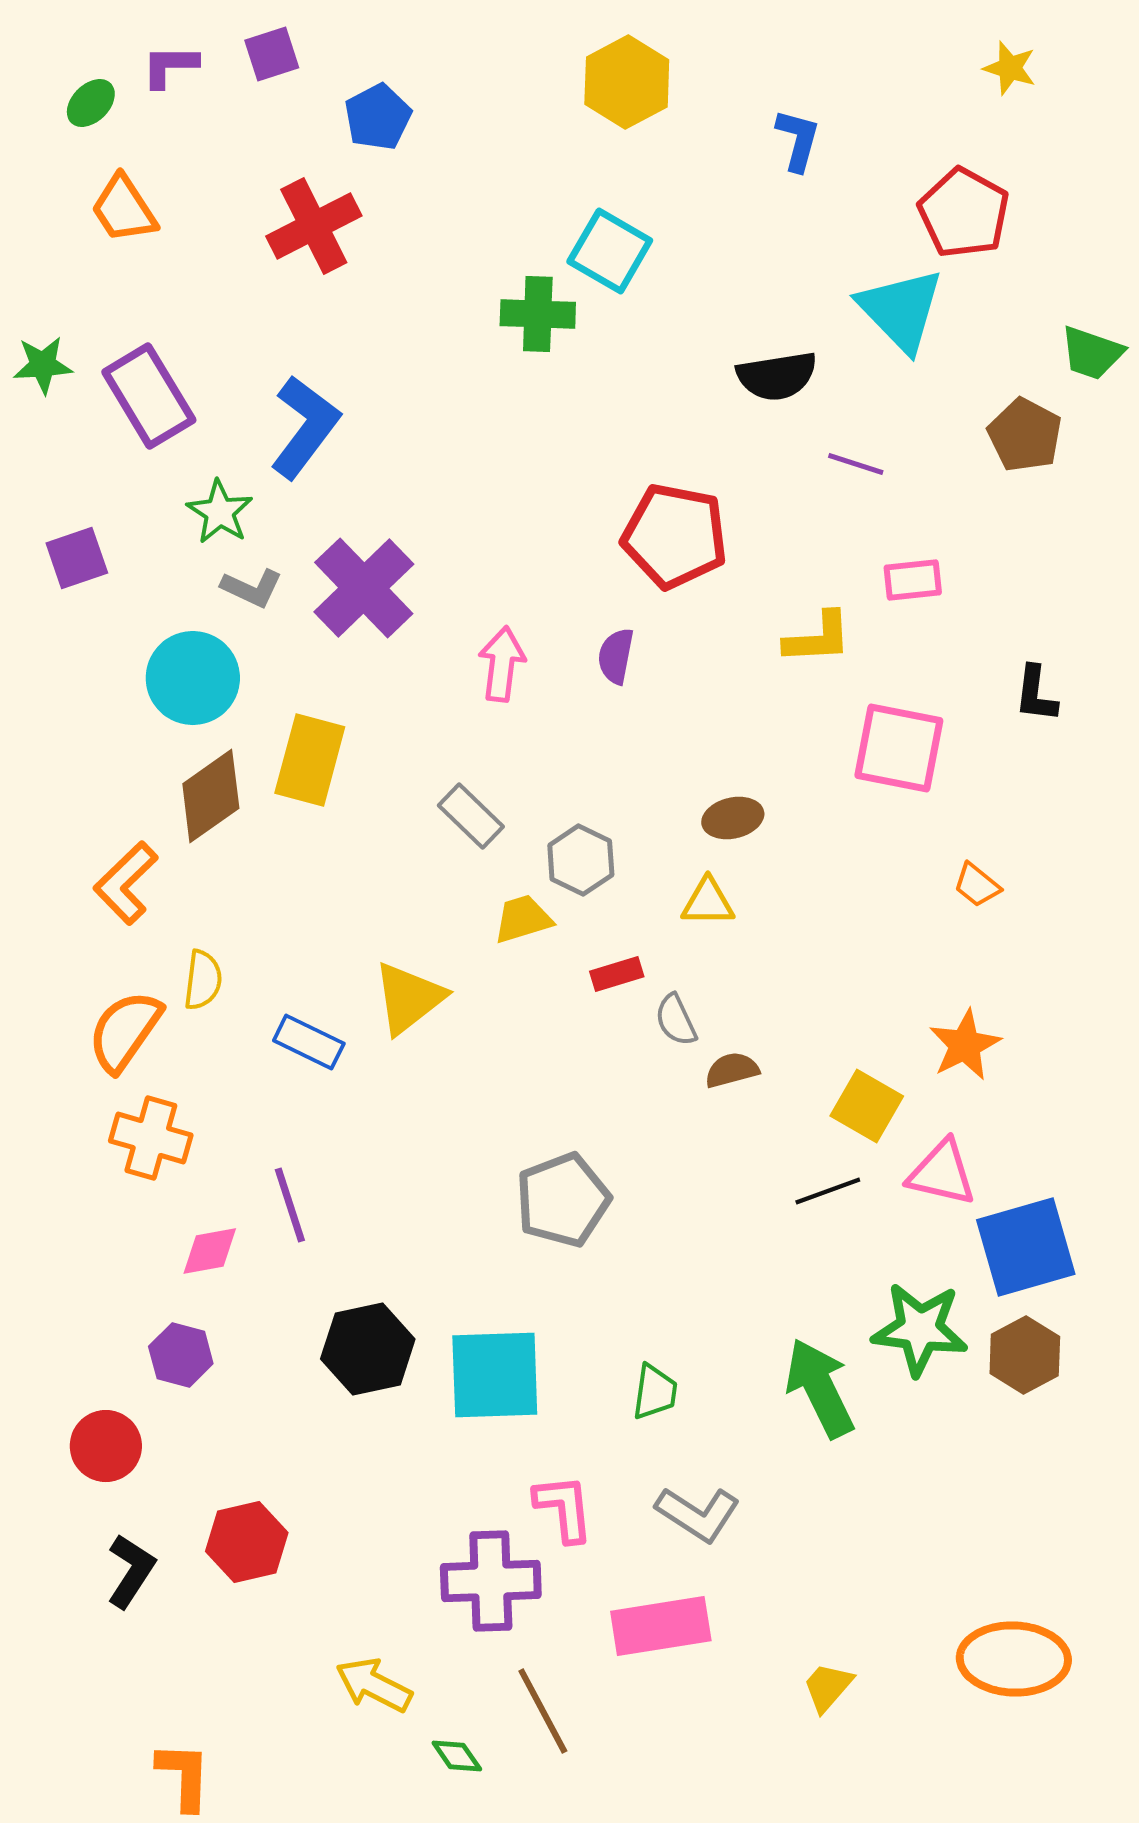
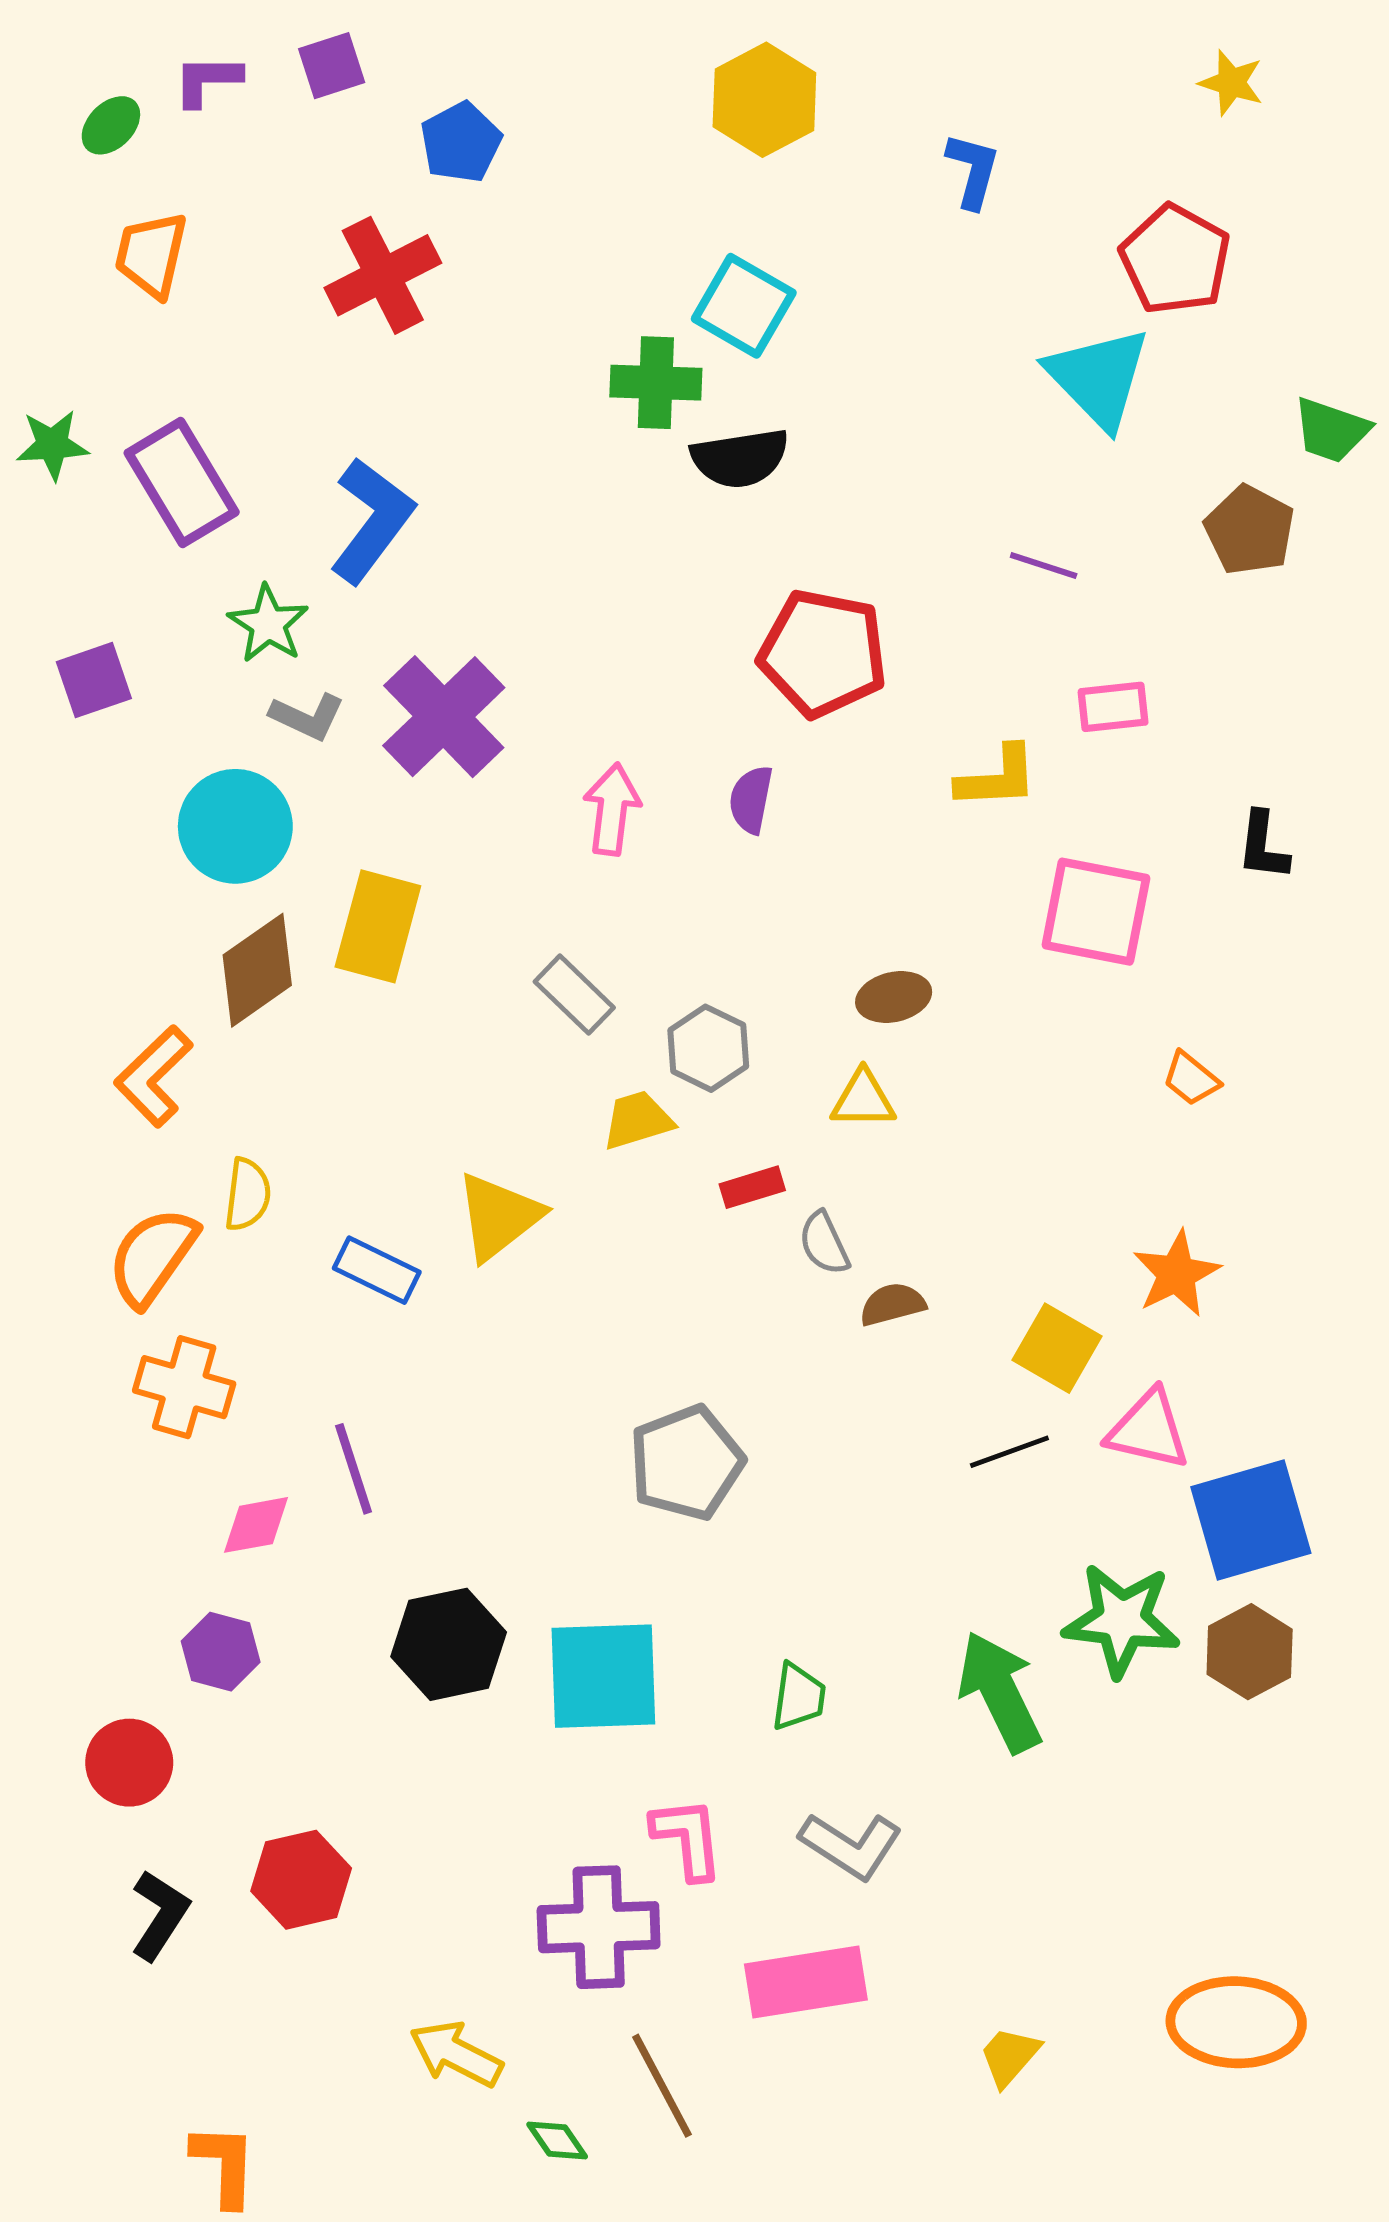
orange trapezoid: (124, 209) -> (151, 255), turned 46
black semicircle: (777, 376) -> (740, 458), moved

